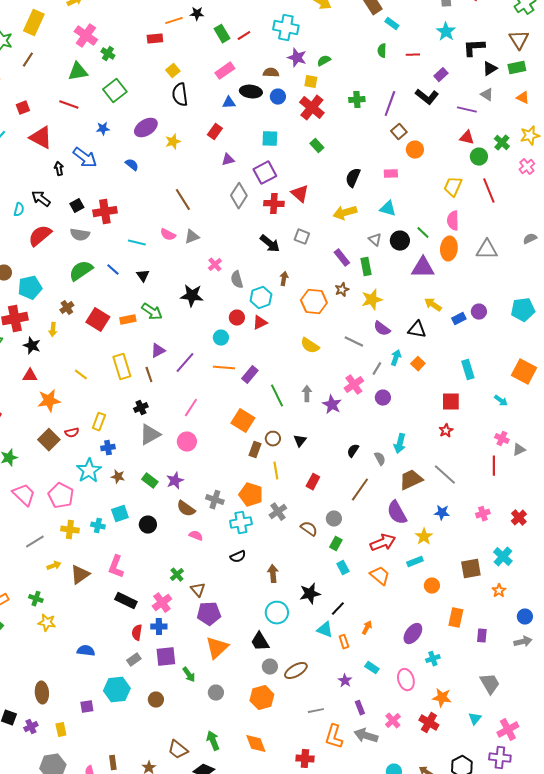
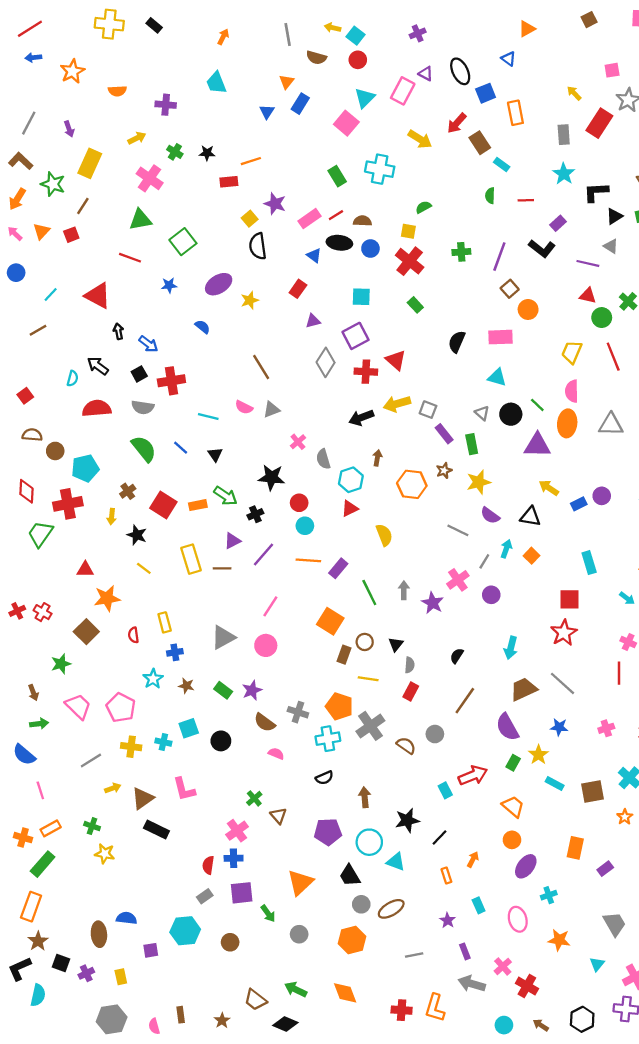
black star: (197, 14) -> (207, 153), moved
green rectangle: (222, 34) -> (337, 176), moved
red line: (244, 36) -> (336, 215), moved
green cross: (108, 54) -> (175, 152), moved
purple star: (297, 58) -> (275, 204), moved
blue triangle: (229, 103) -> (314, 255), turned 40
red square: (23, 108) -> (71, 235), moved
blue arrow: (85, 158) -> (148, 344), moved, size x0.7
pink rectangle: (391, 174) -> (500, 337), size x1.5
yellow arrow: (345, 213) -> (397, 404), moved
red semicircle: (40, 236) -> (97, 408), turned 35
gray square: (302, 237) -> (428, 410), moved
black arrow: (270, 244) -> (361, 418), turned 120
green semicircle: (81, 271) -> (144, 449), turned 85
red circle: (237, 318) -> (299, 503), moved
black star: (32, 346) -> (137, 535), moved
yellow semicircle: (310, 346) -> (384, 535), moved, turned -144
brown line: (149, 375) -> (222, 568), turned -70
black cross: (141, 408) -> (255, 514), moved
yellow rectangle: (99, 422) -> (165, 622), turned -36
red star: (446, 431) -> (564, 633), size x1.6
red semicircle: (72, 433) -> (133, 635), turned 96
brown square: (49, 440) -> (86, 632), moved
gray semicircle: (380, 459) -> (410, 665), moved, turned 32
cyan star: (89, 471) -> (153, 679), size x0.7
yellow line: (276, 471) -> (368, 679), turned -72
gray cross: (278, 512) -> (370, 726), size x1.4
red arrow: (383, 543) -> (473, 775), moved
green rectangle: (336, 544) -> (513, 763), moved
cyan rectangle: (415, 562) -> (555, 783), moved, turned 49
pink L-shape: (116, 567) -> (184, 789), turned -35
orange trapezoid: (380, 576) -> (513, 806), moved
orange circle: (432, 586) -> (512, 840), moved
black rectangle: (126, 601) -> (156, 830), moved
purple pentagon: (209, 614) -> (328, 832), moved
cyan triangle: (325, 630) -> (396, 862), moved
purple rectangle: (482, 636) -> (605, 869), turned 48
blue semicircle: (86, 651) -> (127, 918), moved
cyan rectangle: (372, 668) -> (479, 905), turned 32
red cross: (429, 723) -> (527, 986), moved
orange L-shape: (334, 737) -> (435, 1008), moved
green arrow: (213, 741) -> (296, 989), turned -42

